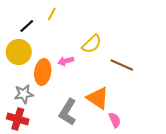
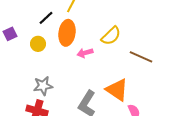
yellow circle: (19, 52) -> (38, 44), size x0.6
orange ellipse: (43, 72) -> (67, 33), moved

